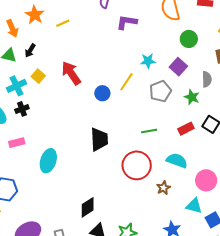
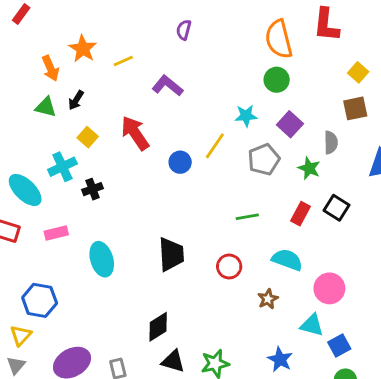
purple L-shape: (127, 22) -> (168, 86), moved, turned 30
green circle: (189, 39) -> (277, 80), moved
cyan cross: (16, 86) -> (62, 167), moved
black cross: (22, 109) -> (92, 189), moved
red rectangle: (186, 129) -> (300, 214), turned -35
black trapezoid: (99, 139) -> (171, 254), moved
cyan ellipse: (48, 161) -> (102, 259), turned -35
red circle: (137, 165) -> (229, 266), size x0.6

